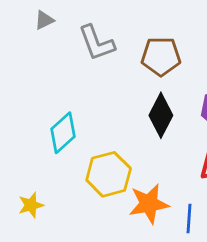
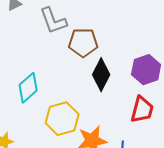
brown pentagon: (161, 56) -> (83, 43), moved

